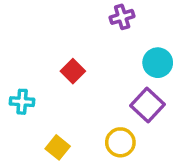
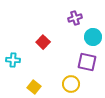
purple cross: (122, 17) -> (75, 18), moved
purple square: (147, 105) -> (87, 62), turned -30

